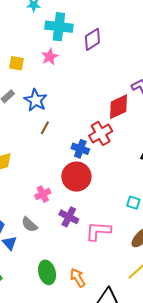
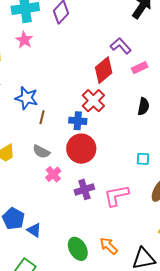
blue star: (36, 100) -> (26, 98), moved
brown line: (45, 128) -> (42, 117), moved
purple cross: (69, 217) -> (84, 189), turned -30
gray semicircle: (29, 225) -> (41, 152), moved

